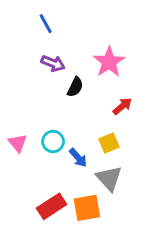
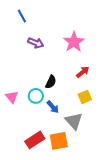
blue line: (46, 24) -> (22, 16), moved
black semicircle: (75, 87) -> (51, 82), moved
yellow square: (109, 143) -> (85, 97), moved

